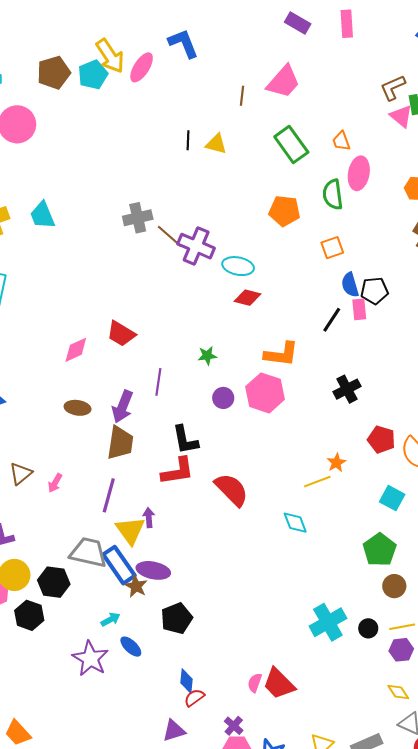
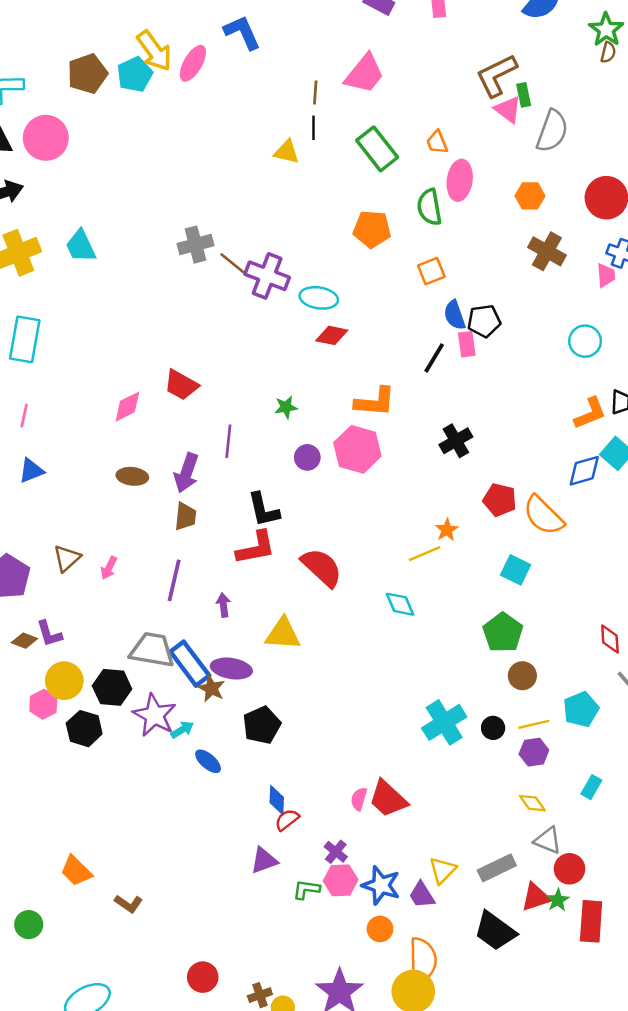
brown L-shape: (393, 88) -> (496, 75), size x1.4
black line: (188, 140) -> (314, 128), moved
brown trapezoid: (120, 443) -> (185, 516), size x0.7
yellow triangle: (130, 530) -> (283, 634), moved, turned -48
purple star: (90, 658) -> (154, 715), moved

